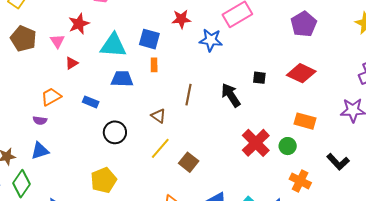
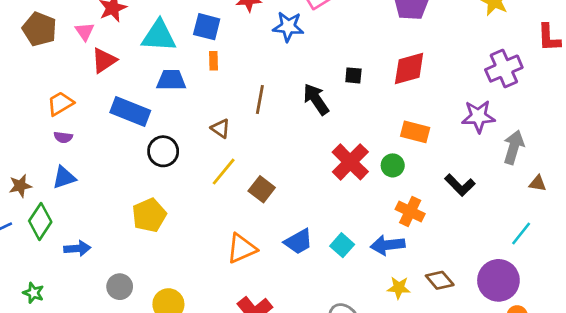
red triangle: (72, 63) -> (104, 60), size x1.5
red diamond: (301, 73) -> (409, 68), turned -40
orange trapezoid: (51, 97) -> (60, 104), moved
blue rectangle: (91, 102) -> (130, 111), size x1.8

